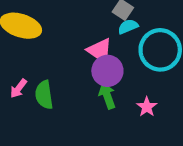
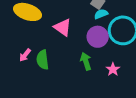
pink triangle: (100, 51) -> (63, 27), moved
purple circle: (107, 71) -> (98, 37), moved

